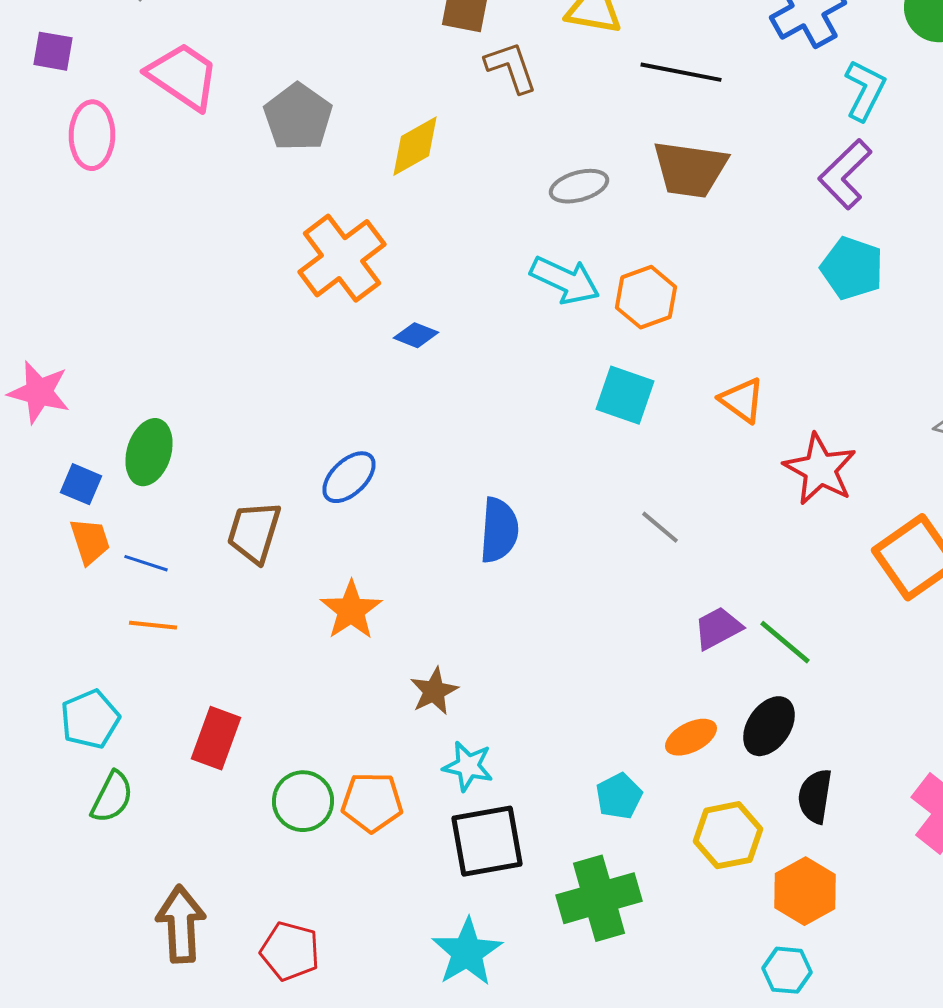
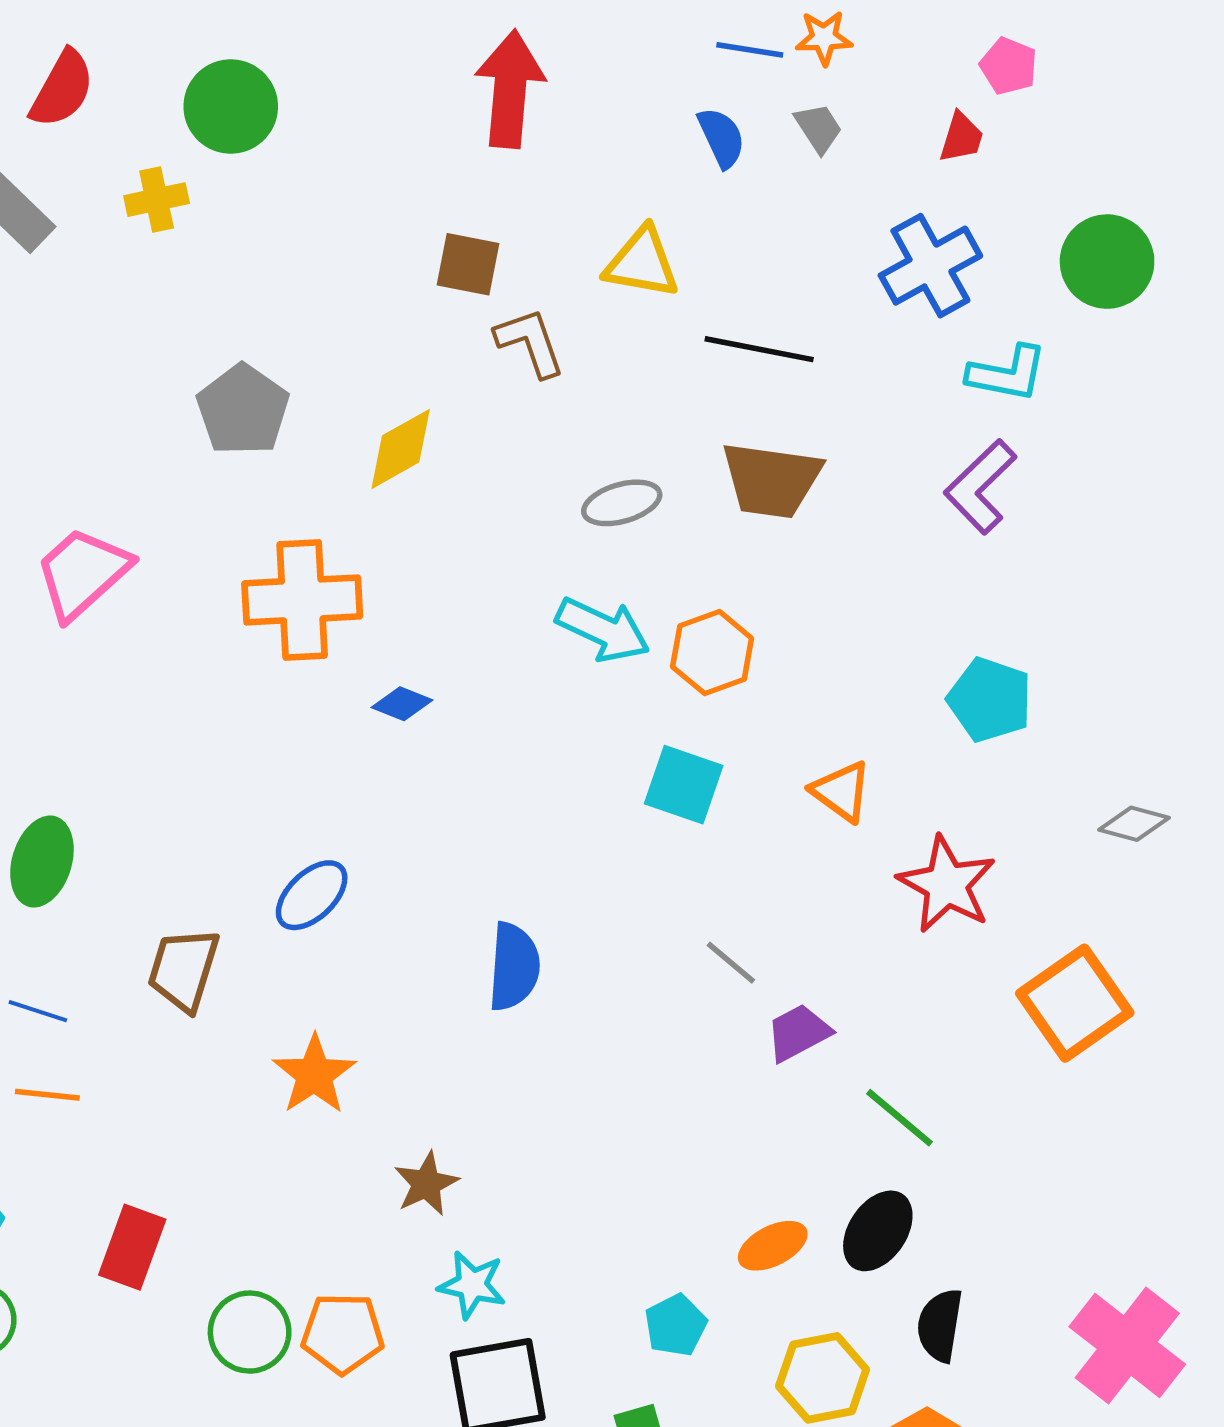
pink trapezoid: (183, 76) -> (82, 573), moved, turned -76
cyan L-shape: (865, 90) -> (1007, 373), turned 74
orange cross: (342, 258) -> (302, 600), turned 34
cyan pentagon: (852, 268) -> (990, 700), moved
purple trapezoid: (718, 628) -> (798, 1033), moved

